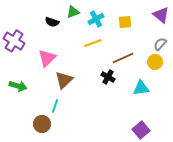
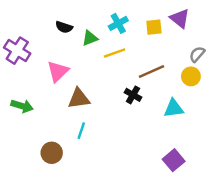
green triangle: (73, 12) -> (90, 38), moved
purple triangle: (161, 15) -> (180, 18), moved
brown triangle: (64, 80) -> (79, 99), turned 36
cyan line: (55, 106) -> (81, 131), moved

